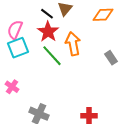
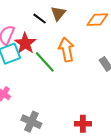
red star: (48, 32) -> (25, 43), moved

